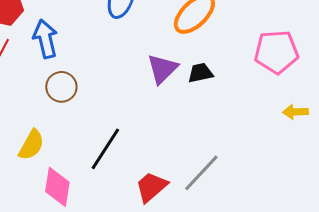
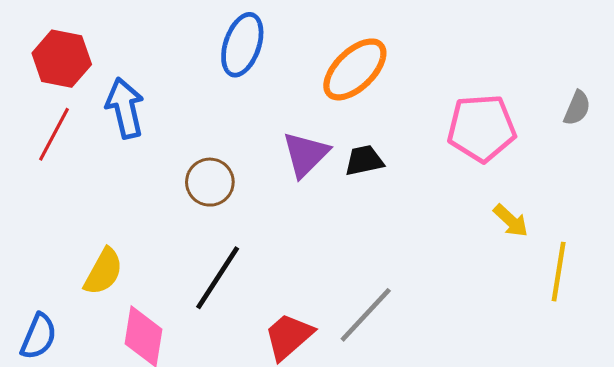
brown circle: (61, 87) -> (210, 182), moved
yellow arrow: (295, 112) -> (511, 221), turned -135

